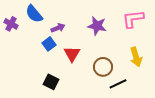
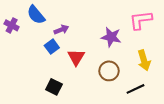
purple star: (97, 26) -> (111, 37), moved
black line: (118, 84) -> (135, 89), moved

